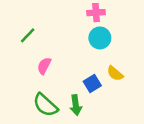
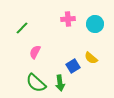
pink cross: (96, 13) -> (68, 19), moved
cyan circle: (100, 38) -> (95, 24), moved

